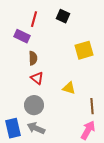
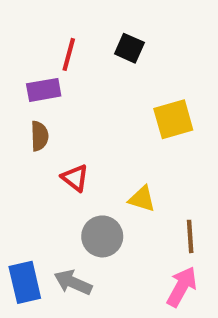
purple rectangle: (22, 36) -> (44, 90), turned -35
brown semicircle: (33, 58) -> (39, 136), moved
gray circle: (34, 105) -> (102, 236), moved

